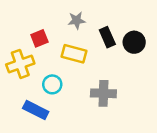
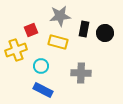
gray star: (77, 20) -> (60, 16), size x1.5
black rectangle: (107, 37) -> (84, 29), turned 35
blue rectangle: (36, 110) -> (43, 90), moved

